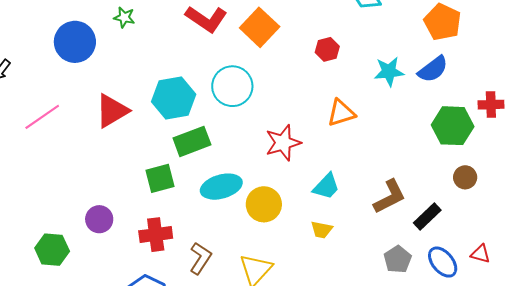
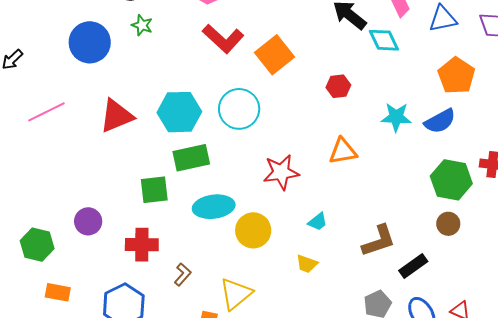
brown circle: (465, 177) -> (448, 224), moved
cyan trapezoid: (326, 186) -> (318, 222), size x0.7
brown L-shape: (200, 258) -> (183, 275), size x0.7

